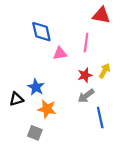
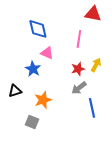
pink triangle: (60, 53) -> (47, 53), moved, turned 32
blue star: (36, 87) -> (33, 69), moved
orange star: (47, 109) -> (43, 100), turned -30

